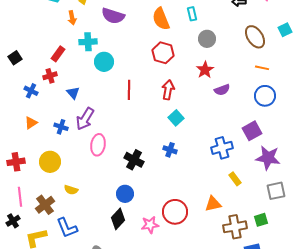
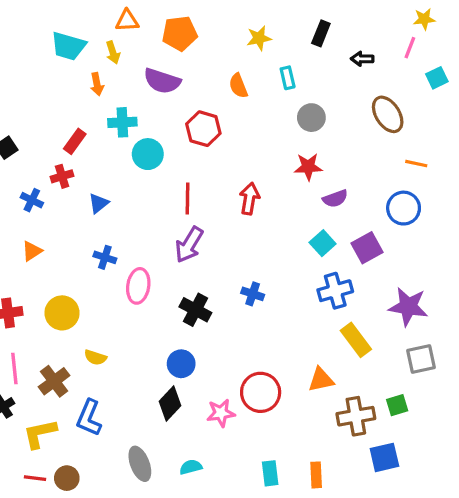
orange semicircle: (161, 19) -> (238, 86), size x0.7
cyan square: (285, 30) -> (437, 78), moved
red hexagon: (163, 53) -> (203, 129), moved
orange line: (262, 68) -> (416, 164), moved
red star: (205, 70) -> (308, 167), turned 30
blue triangle: (73, 93) -> (99, 203), turned 32
cyan square: (176, 118) -> (323, 243), moved
purple arrow: (85, 119) -> (189, 245), moved
blue cross: (61, 127) -> (105, 257), moved
purple square: (252, 131) -> (367, 248), moved
yellow rectangle: (235, 179) -> (356, 340), size x1.5
blue L-shape: (67, 228) -> (89, 418), turned 45

